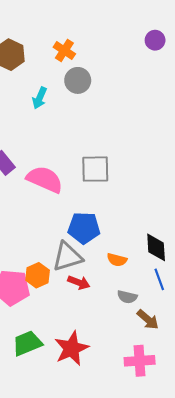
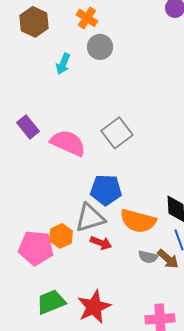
gray square: (95, 169) -> (117, 133), turned -36
orange semicircle: (117, 260) -> (138, 221), size x1.8
brown arrow: (148, 320) -> (168, 259), moved

